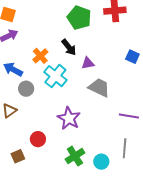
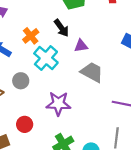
gray circle: (26, 89) -> (21, 81), moved
purple star: (69, 118) -> (58, 104), turned -30

